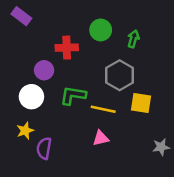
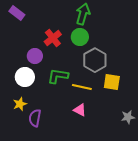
green circle: (101, 30) -> (80, 37), moved
green arrow: (133, 39) -> (83, 14), moved, size x1.5
red cross: (67, 48) -> (53, 38), turned -36
pink triangle: (101, 138) -> (80, 110), turned 40

